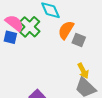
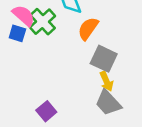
gray square: (79, 40) -> (104, 59), moved, size x1.5

